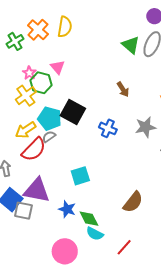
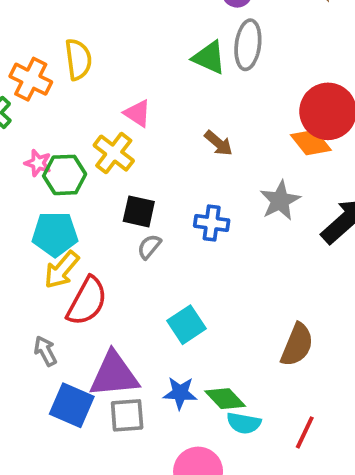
pink triangle: (58, 67) -> (137, 113), moved
yellow cross: (26, 96) -> (114, 153), moved
black square: (73, 112) -> (139, 211), size x0.7
cyan pentagon: (50, 119) -> (55, 234), moved
gray semicircle: (49, 137) -> (149, 247), moved
gray square: (23, 211) -> (127, 415), moved

